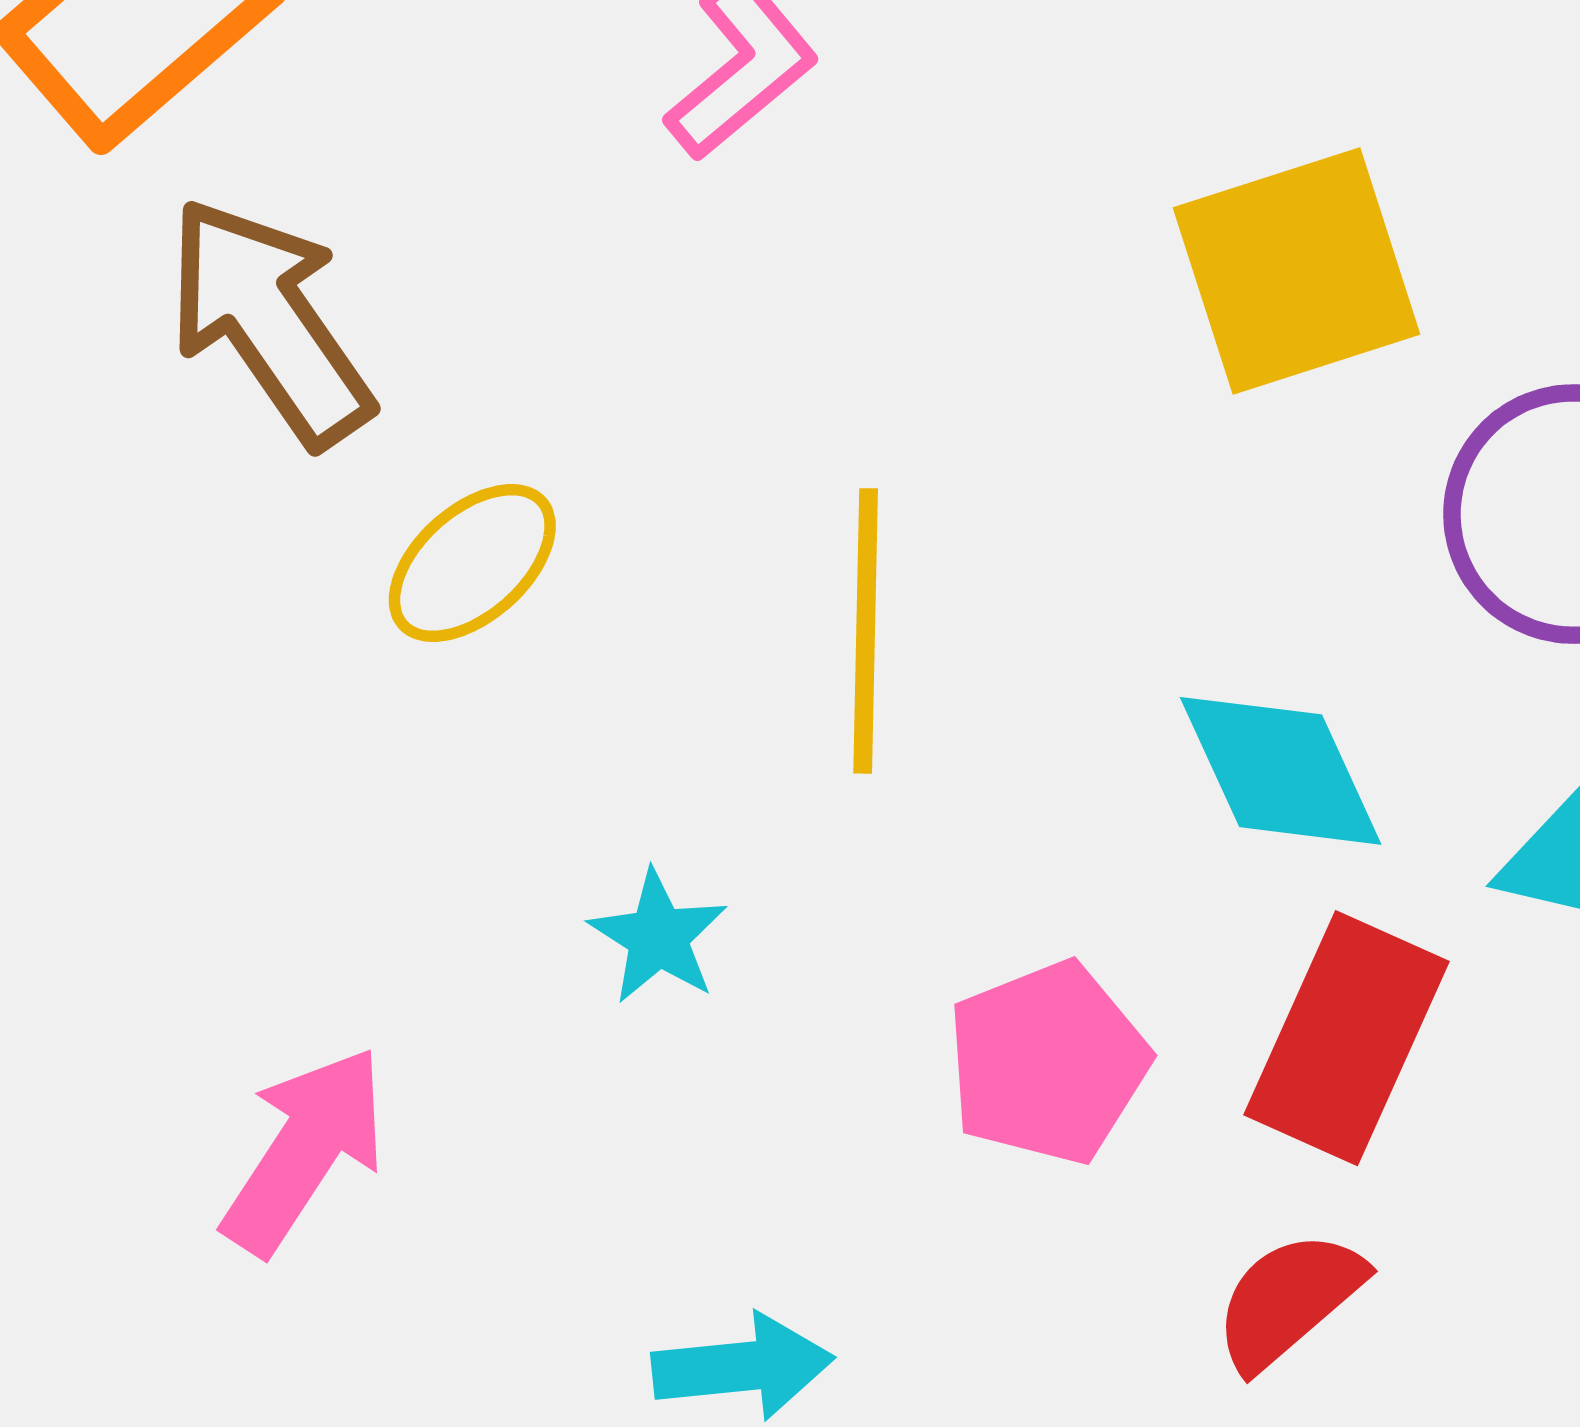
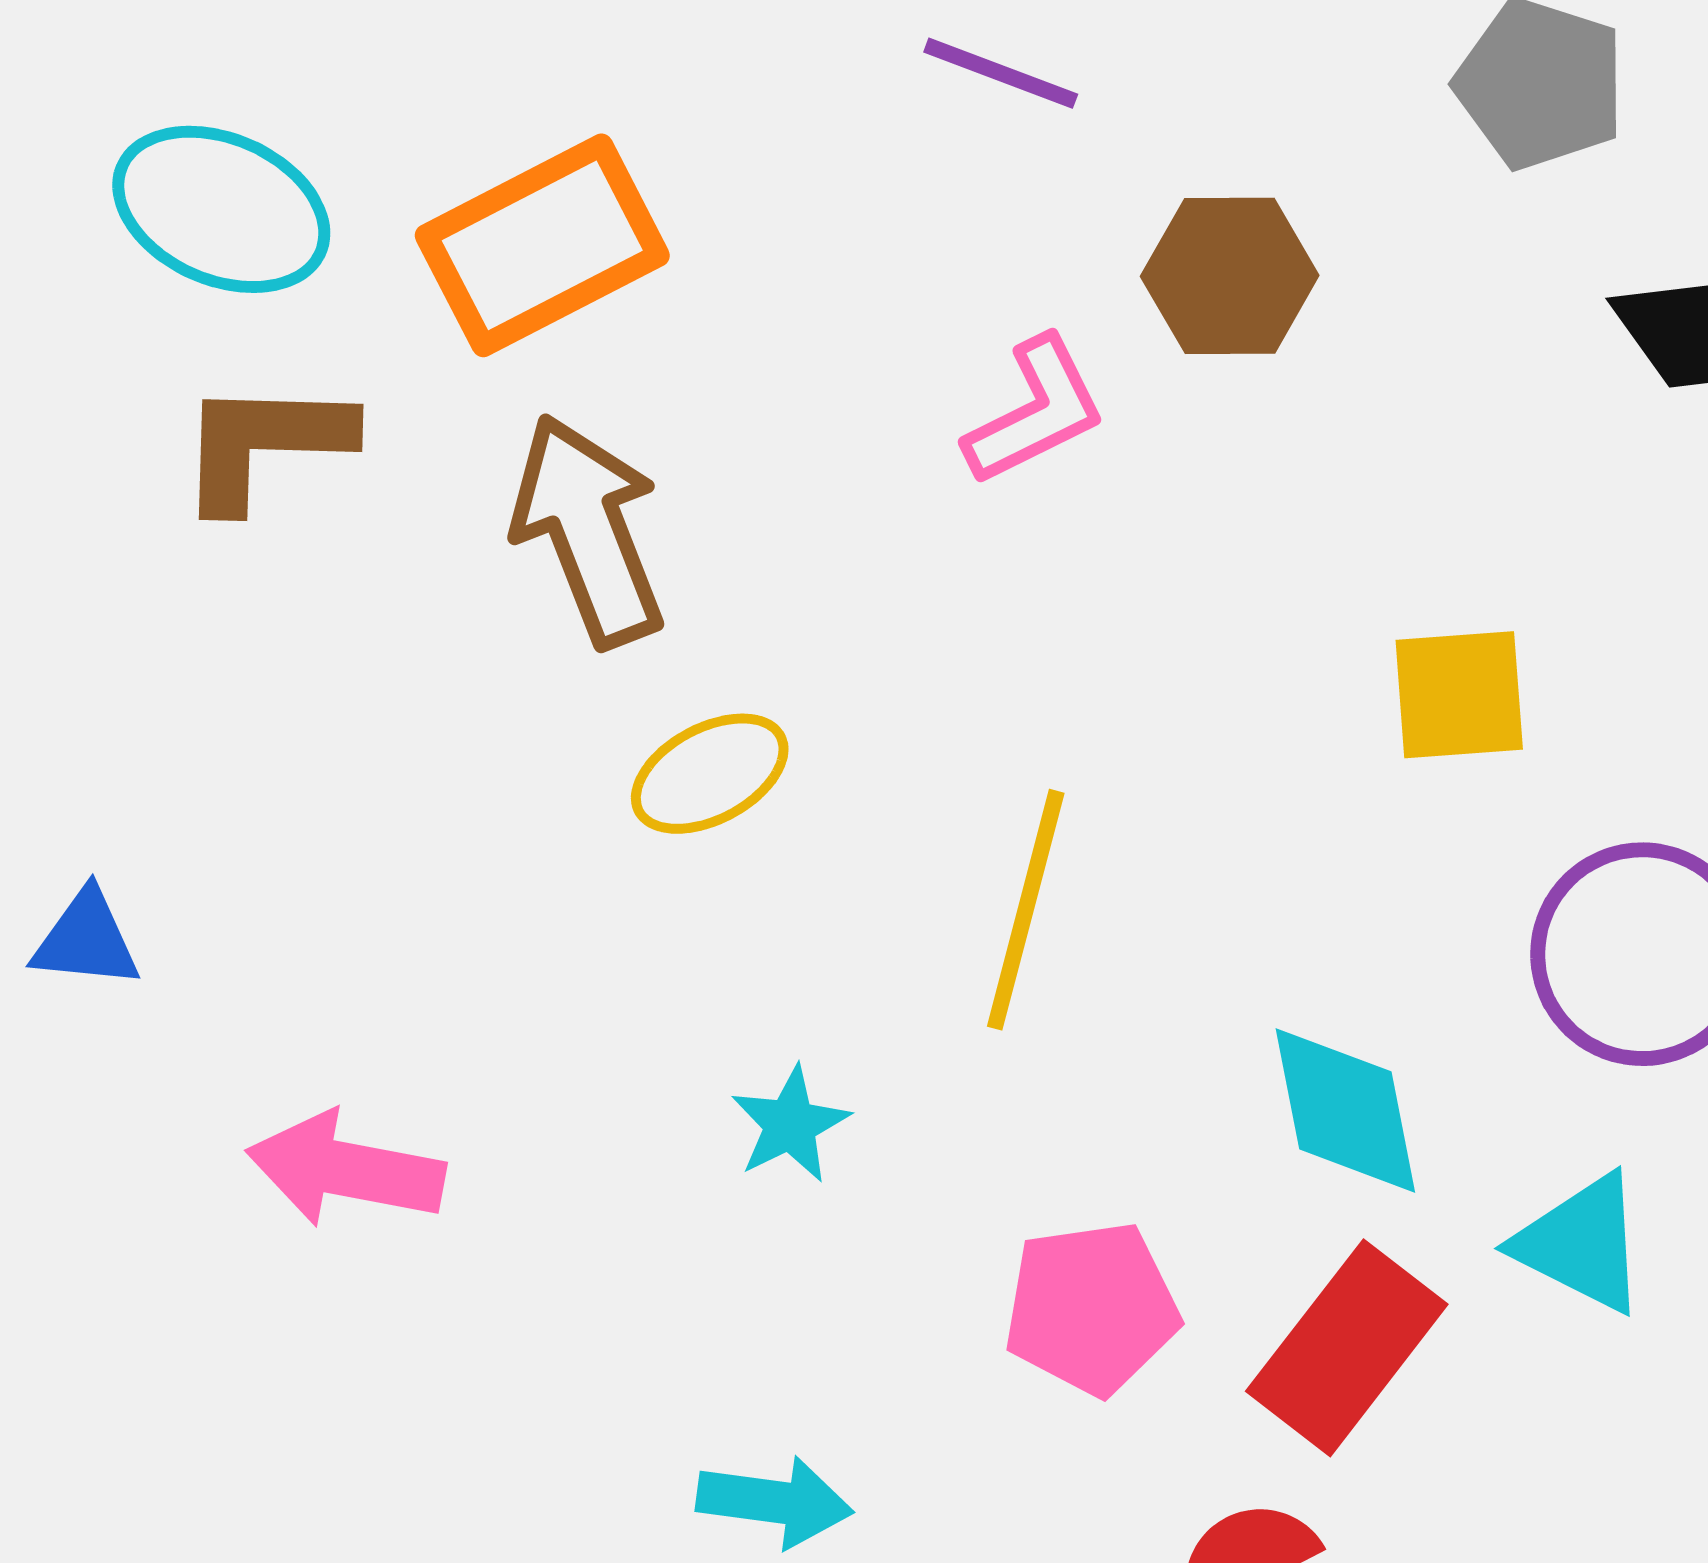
yellow square: (1296, 271) -> (1459, 695), size x0.7
pink arrow: (304, 1150) -> (346, 1169), moved, turned -126

